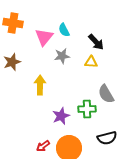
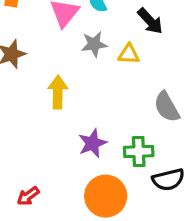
yellow triangle: (91, 62) -> (129, 54), moved
green cross: (87, 109) -> (139, 152), moved
red arrow: (43, 146) -> (28, 196), moved

